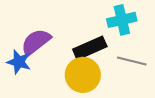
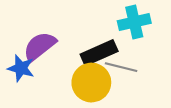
gray line: (132, 61) -> (121, 67), moved

